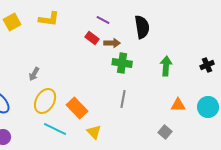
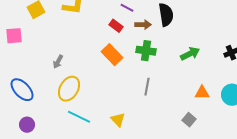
brown arrow: (112, 43) -> (143, 25), moved
green arrow: (166, 66) -> (190, 54), turned 60
orange rectangle: (77, 108) -> (112, 55), moved

